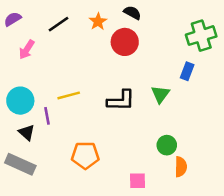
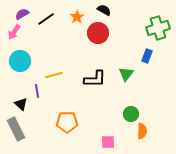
purple semicircle: (13, 19) -> (22, 14), moved
pink arrow: (27, 50) -> (14, 32), moved
cyan circle: (20, 101) -> (20, 61), moved
gray rectangle: (20, 164) -> (16, 129), turned 40

